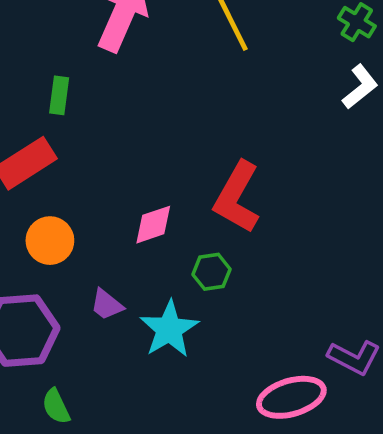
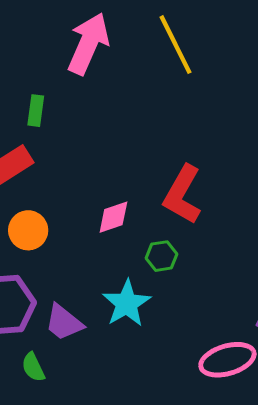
purple trapezoid: (107, 305) -> (64, 322), moved, size x1.4

